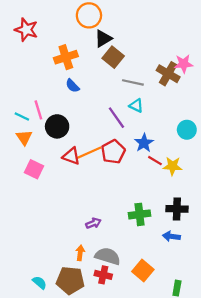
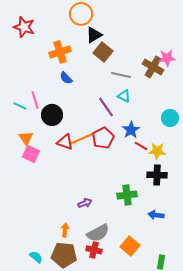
orange triangle: (24, 137) -> (26, 138), moved
black cross: (177, 209) -> (157, 175), moved
orange arrow: (80, 253) -> (65, 230), moved
gray semicircle: (108, 256) -> (98, 233), turned 135

